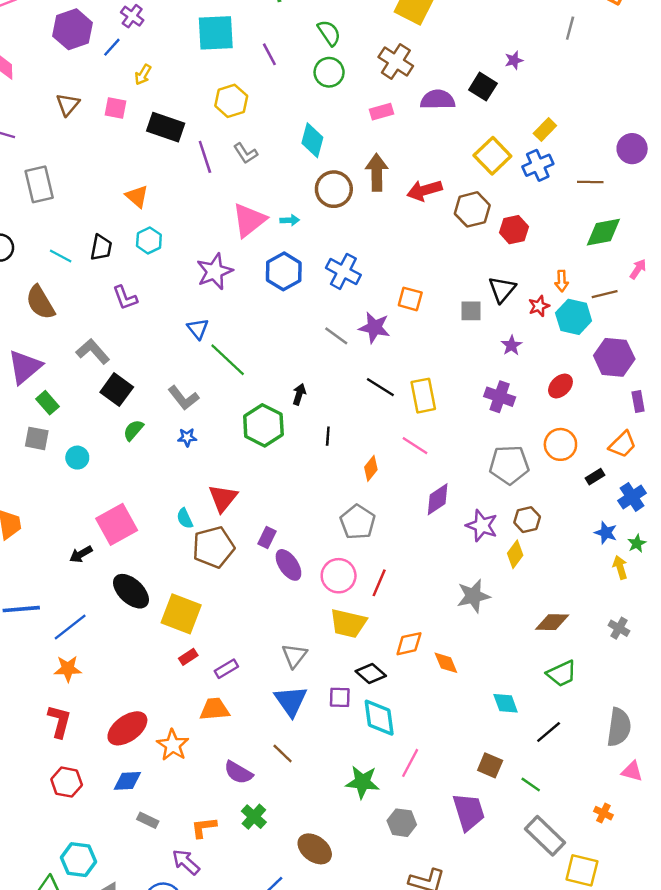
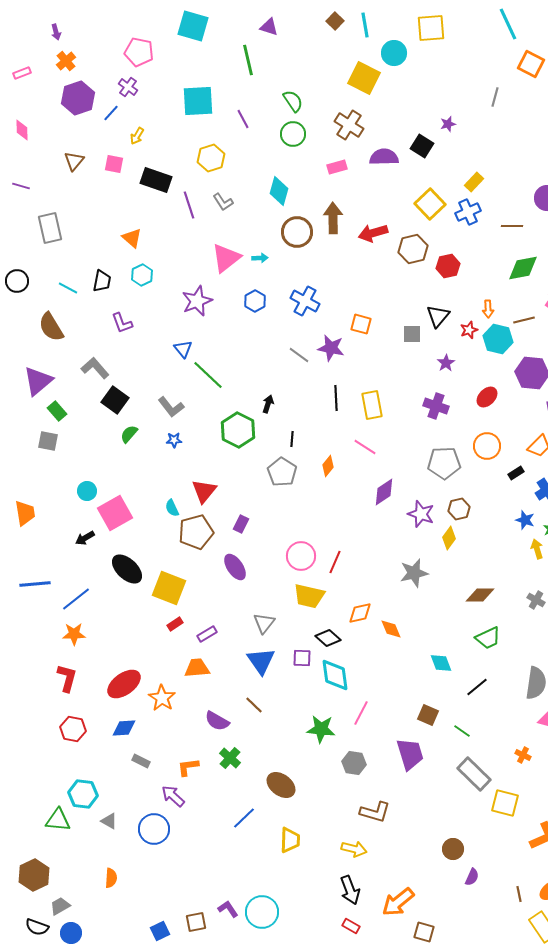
blue hexagon: (284, 271) -> (255, 301), size x0.7
black line: (380, 387) -> (336, 398), turned 55
cyan circle: (77, 458) -> (87, 491), moved
gray pentagon: (358, 522) -> (282, 472), moved
purple ellipse: (288, 565) -> (235, 567), moved

